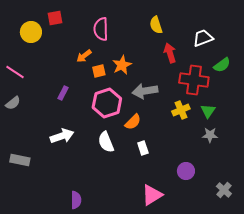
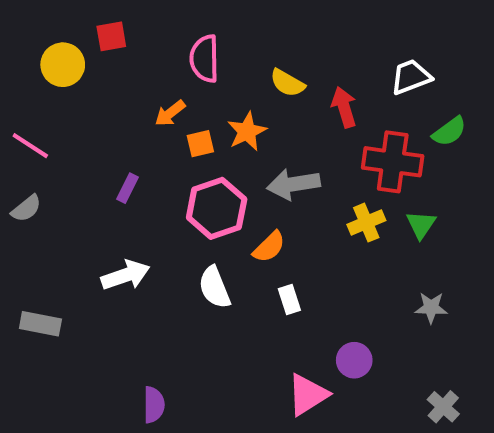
yellow semicircle: (156, 25) -> (287, 83), moved, turned -42
gray star: (210, 135) -> (431, 308), moved
purple circle: (186, 171) -> (354, 360), moved
gray cross: (224, 190) -> (443, 407), moved

